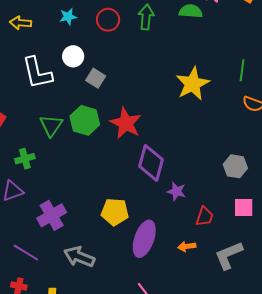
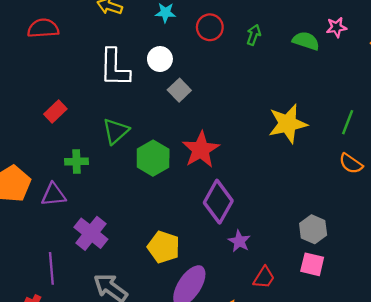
green arrow: (146, 17) -> (254, 35), size x0.7
green hexagon: (85, 120) -> (153, 158), moved
pink square: (244, 208) -> (312, 264), moved
purple cross: (52, 215) -> (91, 233), turned -36
purple line: (26, 253) -> (51, 268), turned 40

